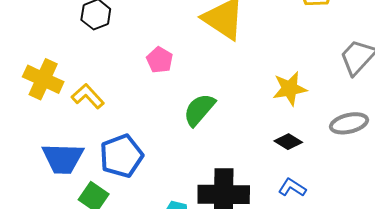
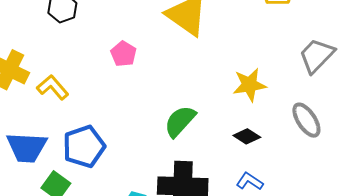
green semicircle: (199, 110) -> (180, 121), moved
gray ellipse: (349, 123) -> (306, 120), turned 69

